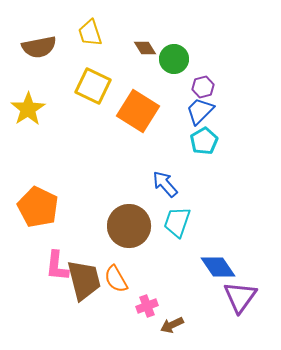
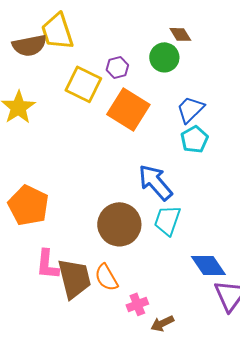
yellow trapezoid: (90, 33) -> (57, 31), moved, size x1.4
brown diamond: (145, 48) -> (180, 34), moved
purple hexagon: (203, 87) -> (117, 67), moved
blue arrow: (165, 184) -> (155, 182), size x1.4

